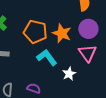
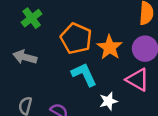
pink triangle: (88, 53) -> (138, 80), turned -36

